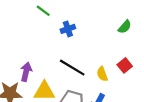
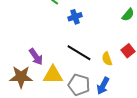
purple arrow: (26, 72) -> (36, 57), turned 132

